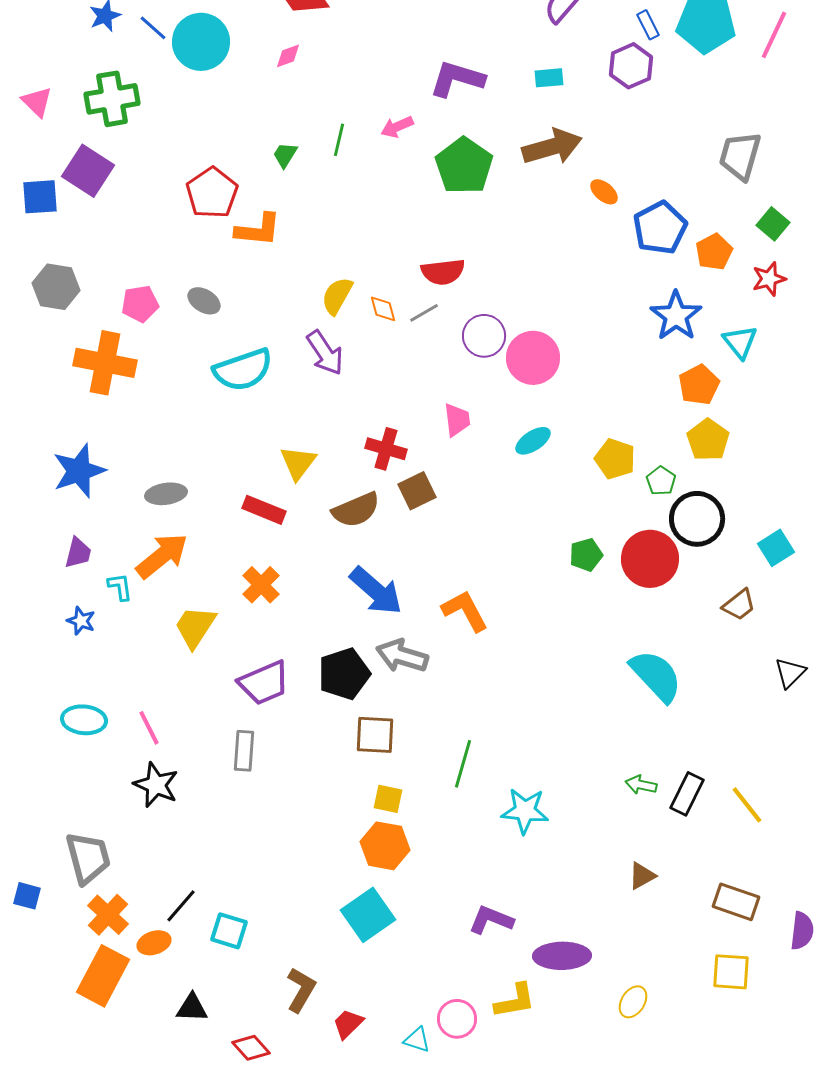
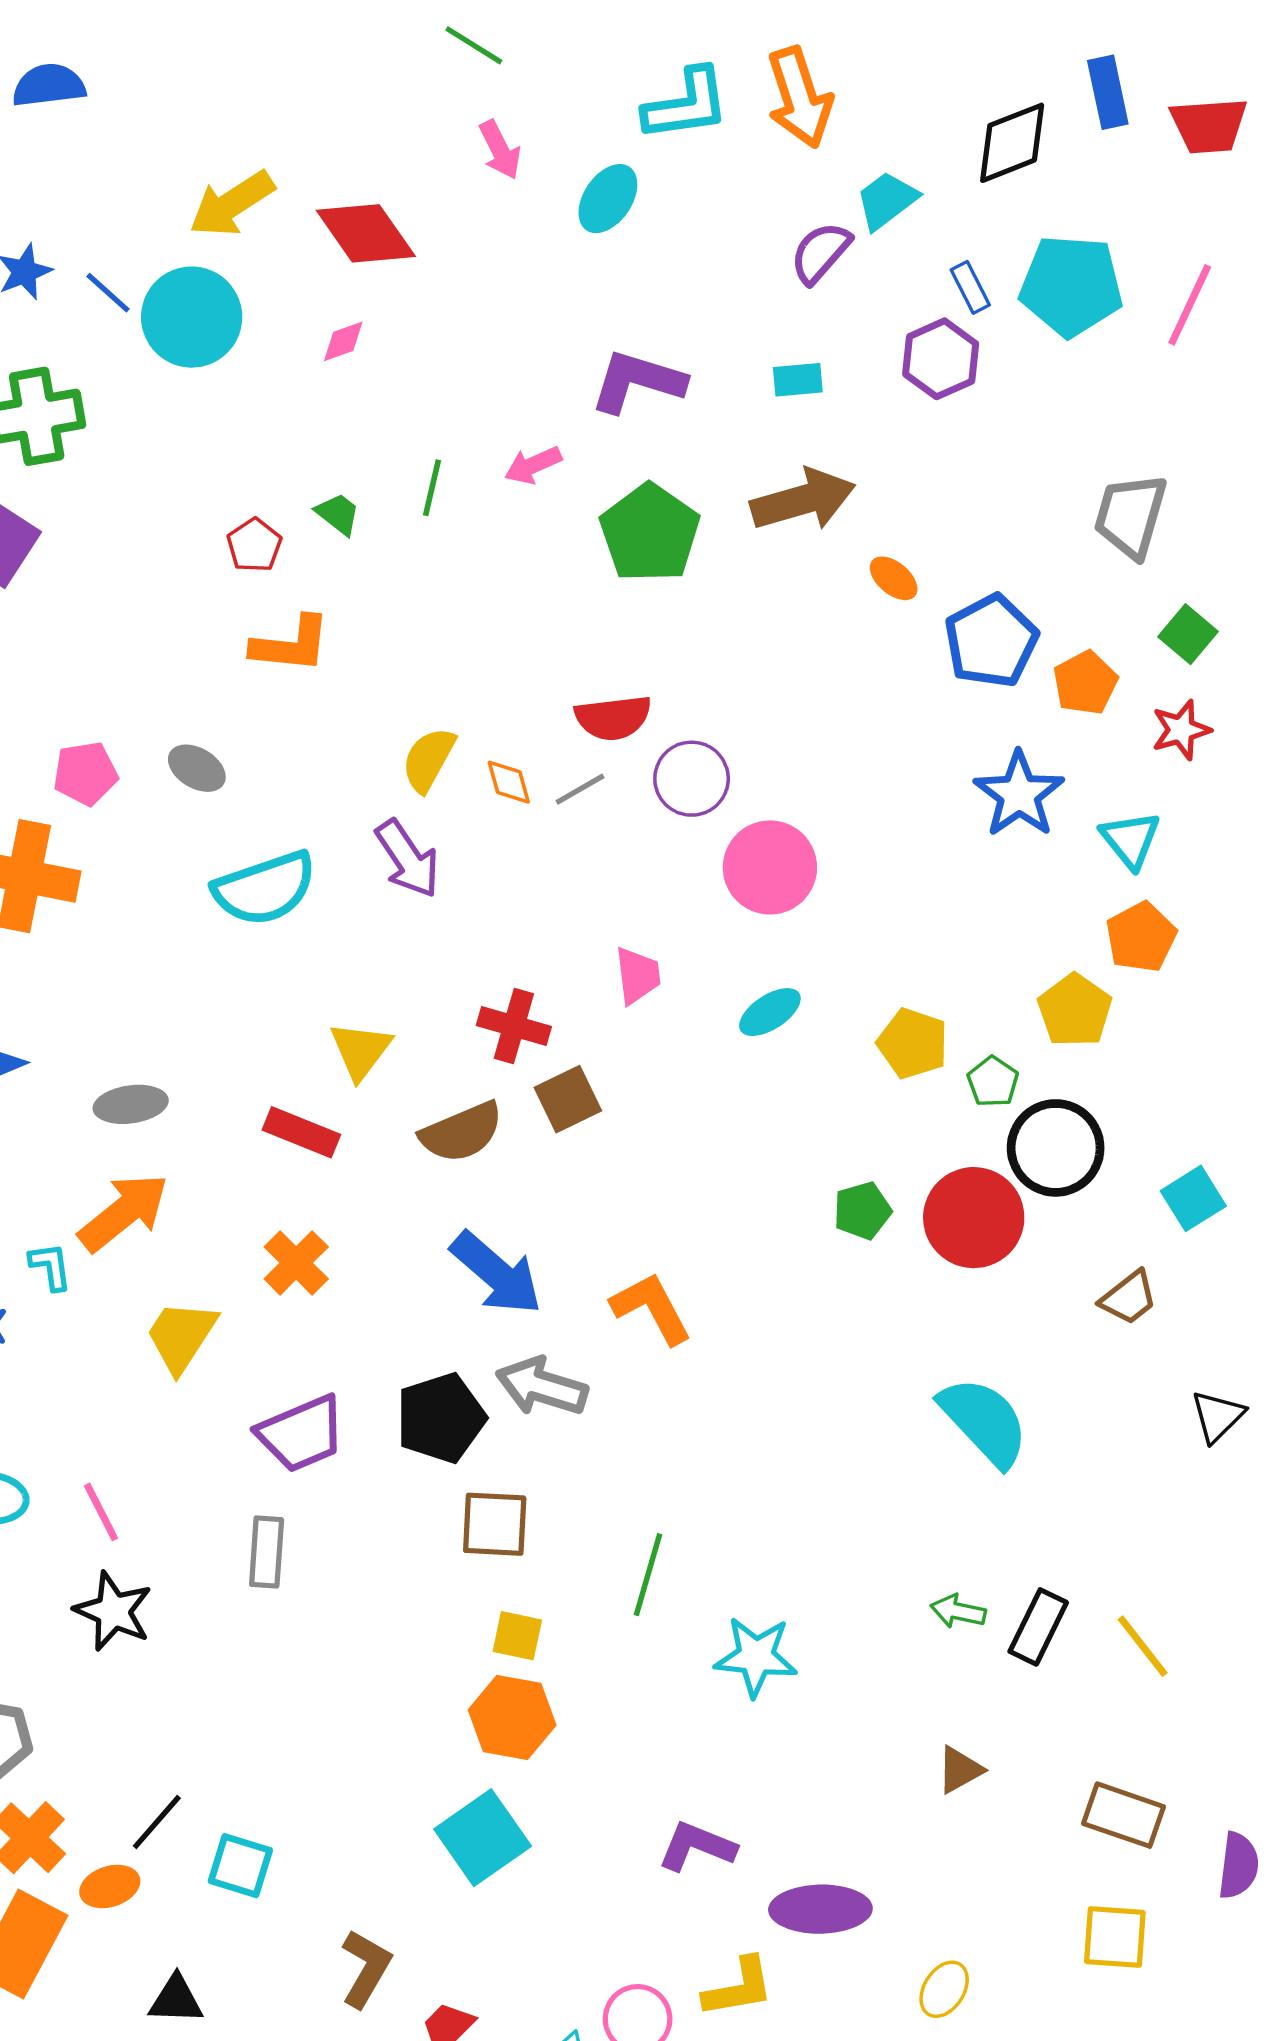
green trapezoid: (285, 155) -> (338, 514), turned 96
red pentagon: (212, 193) -> (254, 545), moved, size x0.6
purple circle: (484, 336) -> (692, 779), moved
orange pentagon: (699, 385) -> (1141, 937), moved

